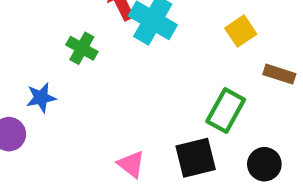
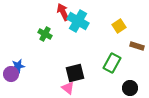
blue star: (41, 98) -> (18, 66), moved
black square: (196, 158) -> (75, 73), moved

